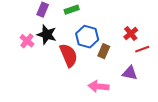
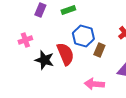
black star: (47, 35) -> (44, 60), moved
pink cross: (27, 41) -> (25, 40), turned 32

